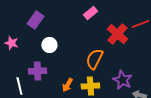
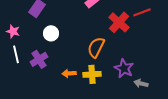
purple cross: (37, 71) -> (39, 59), turned -30
orange arrow: (67, 85) -> (69, 73), turned 56
white line: (19, 86) -> (16, 54), moved

